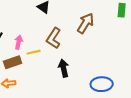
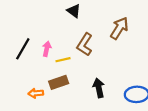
brown rectangle: (13, 62) -> (59, 82), moved
black arrow: (64, 68) -> (99, 88), moved

